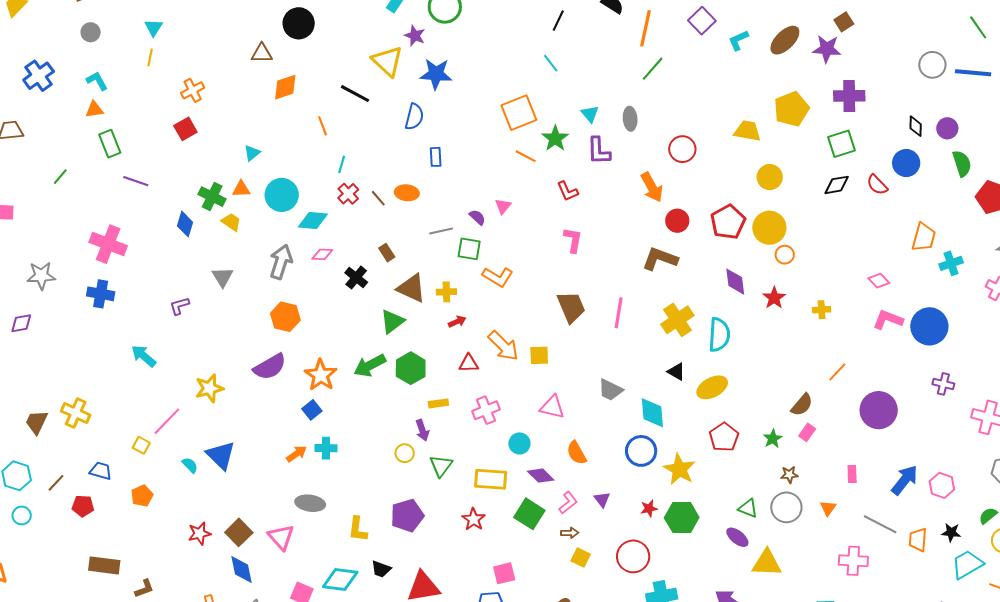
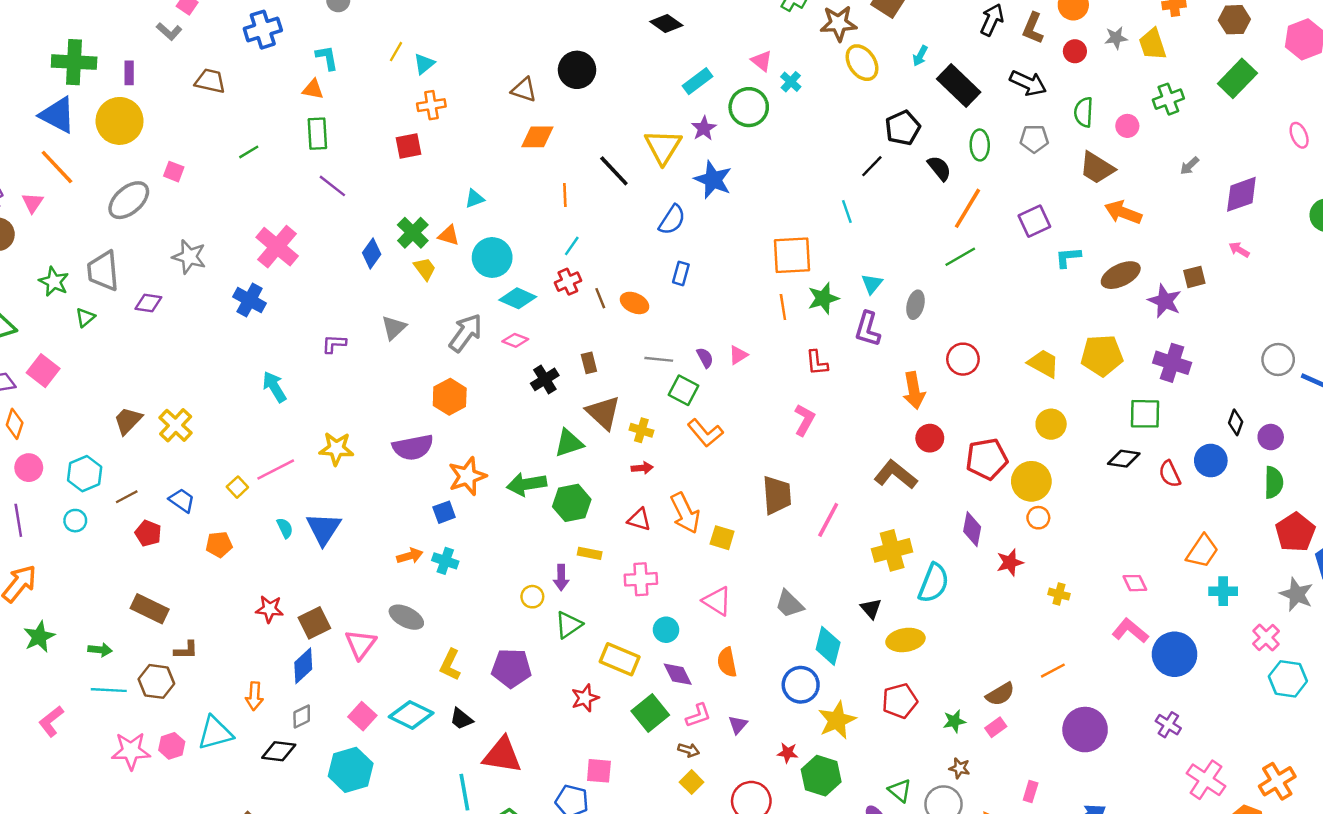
cyan triangle: (154, 28) -> (424, 64), moved
orange line: (526, 156) -> (783, 307), turned 35
blue diamond: (241, 569) -> (303, 666), turned 40

